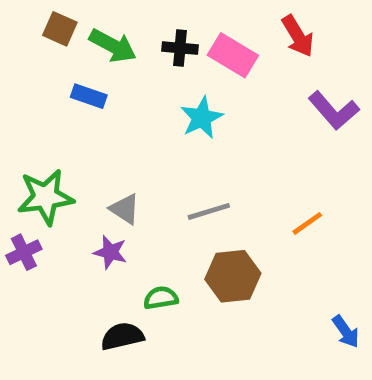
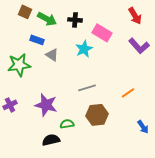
red arrow: (298, 36) -> (135, 16), moved
pink rectangle: (233, 55) -> (102, 33), moved
green star: (45, 197) -> (19, 65), moved
gray triangle: (125, 209) -> (52, 55), moved
purple star: (110, 252) -> (46, 105), size x1.6
blue arrow: (346, 332) -> (143, 127), moved

